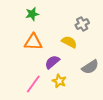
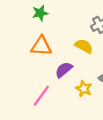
yellow star: (59, 81) -> (84, 89), moved

